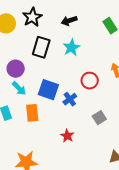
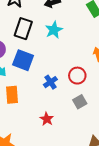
red circle: (90, 81) -> (77, 76), moved
blue square: (48, 90) -> (23, 60), moved

